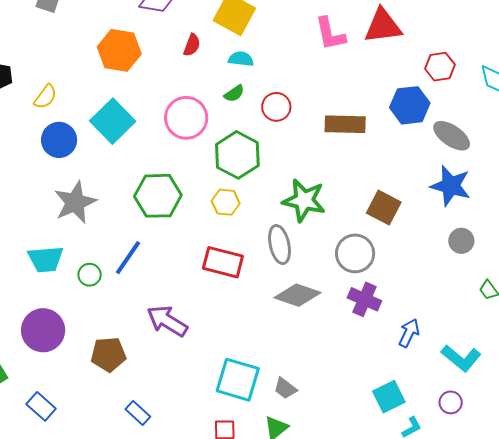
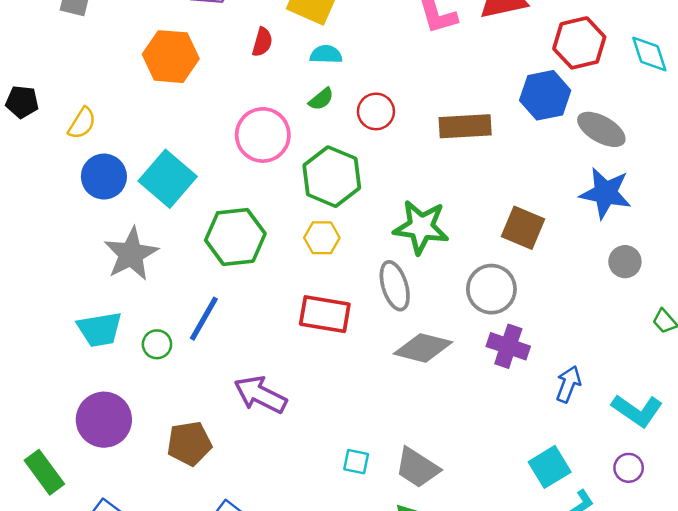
red hexagon: (440, 67) -> (579, 43), size x1.4
cyan square: (113, 121) -> (168, 179), moved
cyan square: (238, 380) -> (356, 462), size x0.5
gray trapezoid: (285, 388) -> (417, 468), size x1.5

